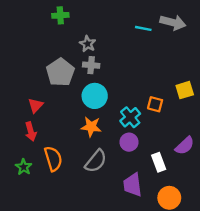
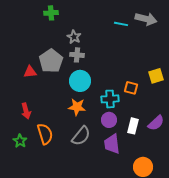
red triangle: (35, 105) -> (30, 72), moved, turned 40
cyan cross: (130, 117) -> (110, 99), turned 36
white rectangle: (159, 162) -> (133, 126), moved, turned 35
purple trapezoid: (133, 185) -> (112, 144), moved

